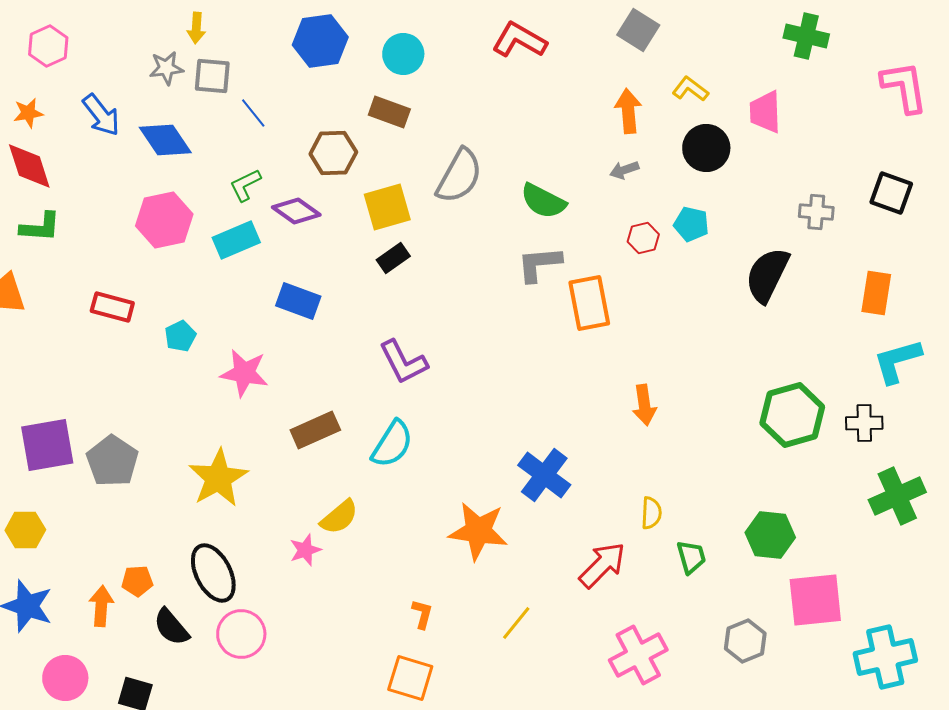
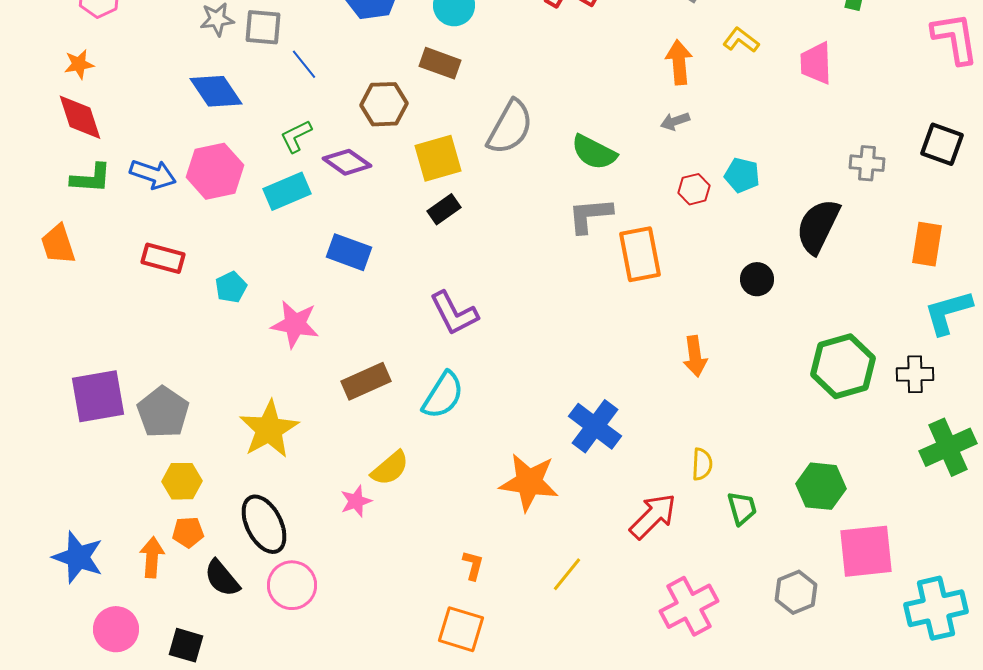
blue arrow: (101, 115) -> (153, 174), moved, turned -33
black circle: (706, 148) -> (757, 279), moved, size x0.7
yellow hexagon: (25, 530) -> (182, 481), moved

